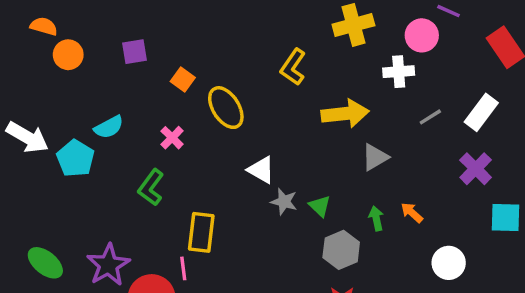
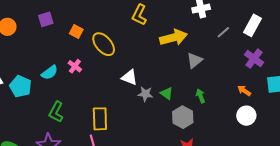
cyan semicircle: (109, 127) -> (50, 72), moved
green L-shape: (151, 187) -> (56, 112), moved
orange arrow: (412, 213) -> (244, 91), moved

